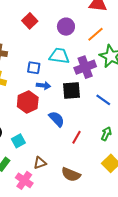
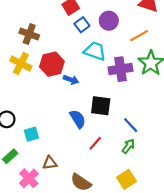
blue square: (34, 68) -> (82, 25), moved, turned 32
black square: (71, 90) -> (101, 106), moved
blue line: (103, 100) -> (131, 125), moved
red hexagon: (28, 102) -> (52, 64), moved

